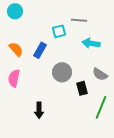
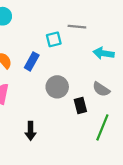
cyan arrow: (91, 43) -> (104, 53), moved

